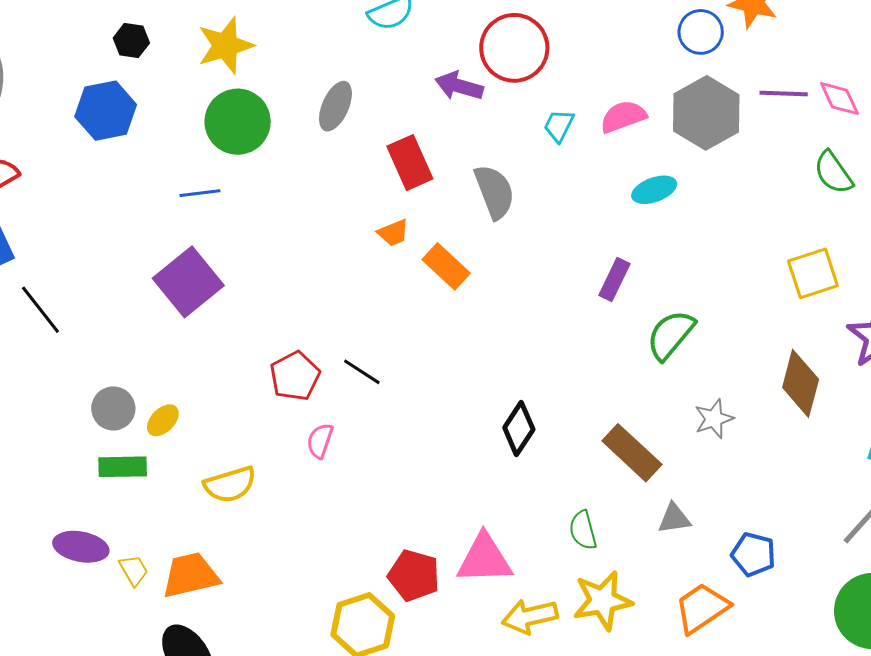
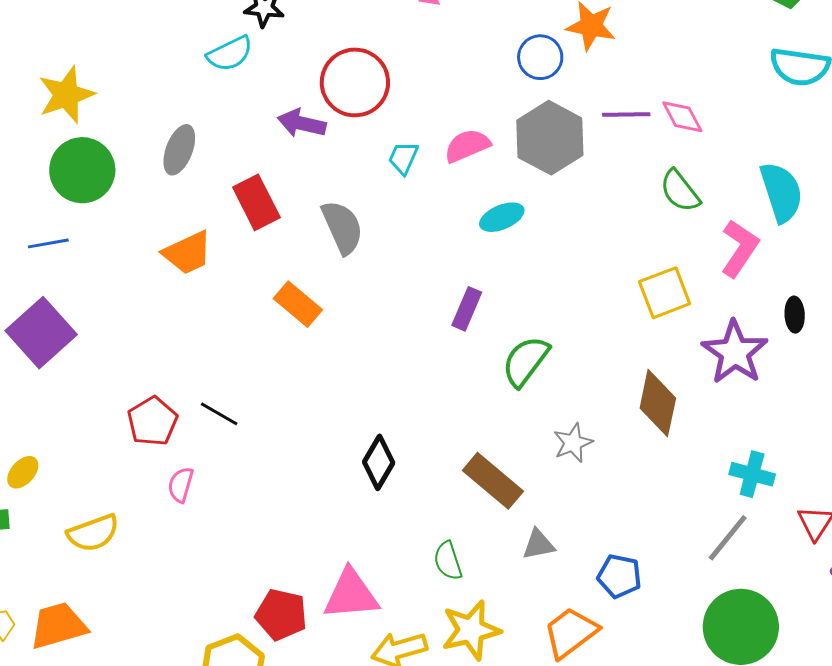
orange trapezoid: (393, 233) -> (187, 253), moved, size x1.6

